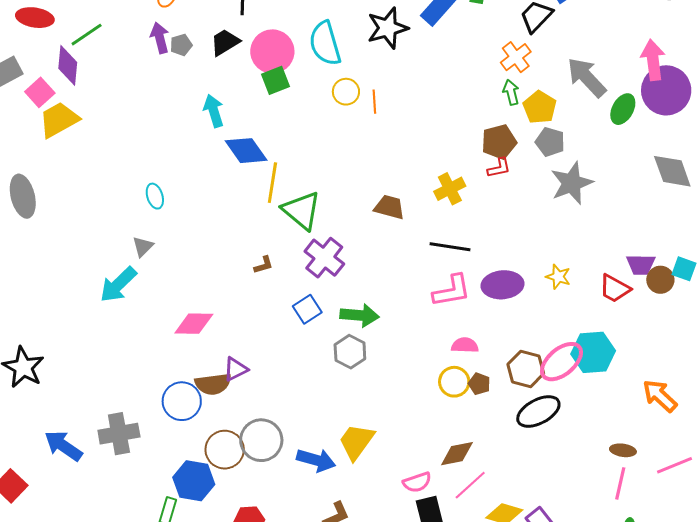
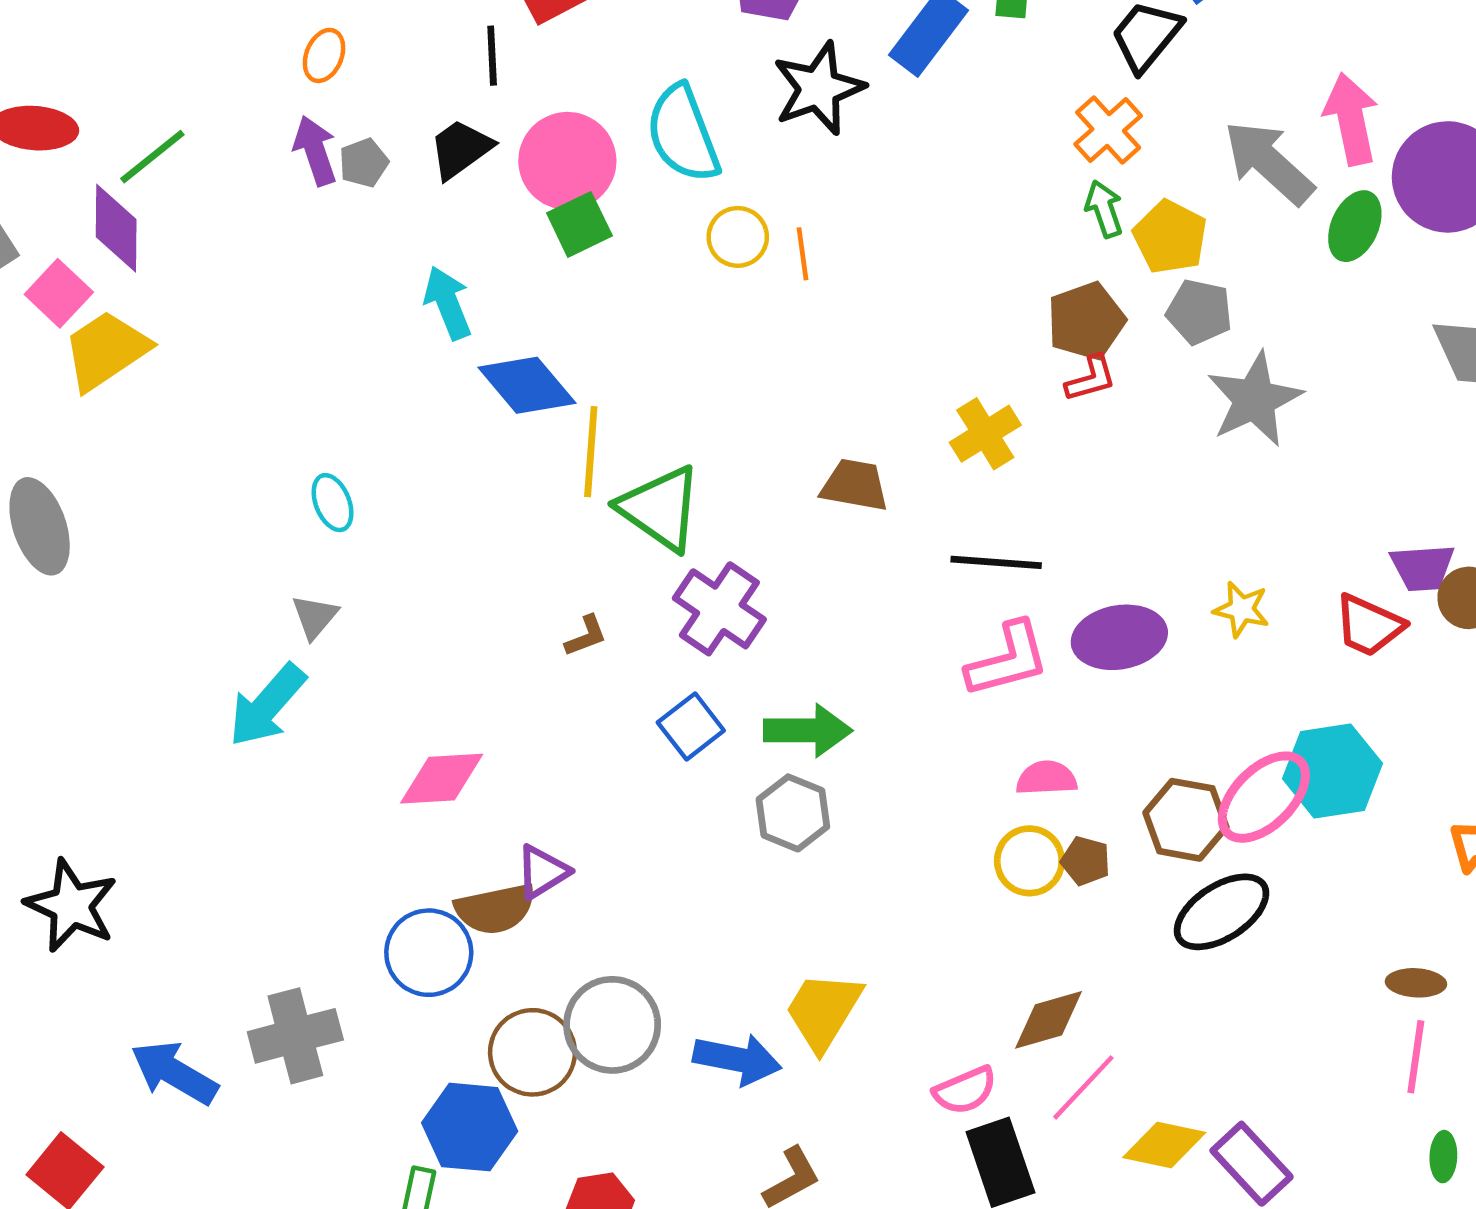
pink arrow: (653, 60) -> (1351, 119), moved

